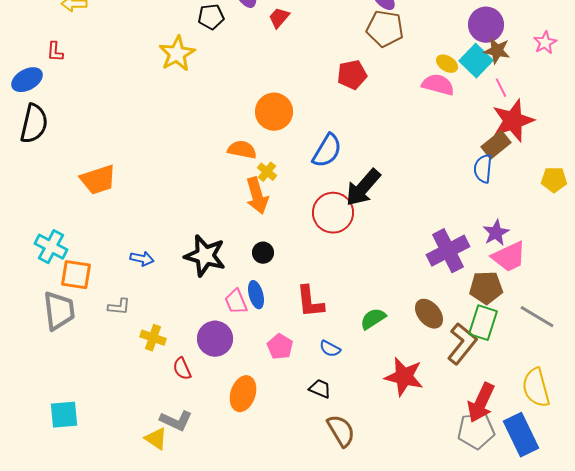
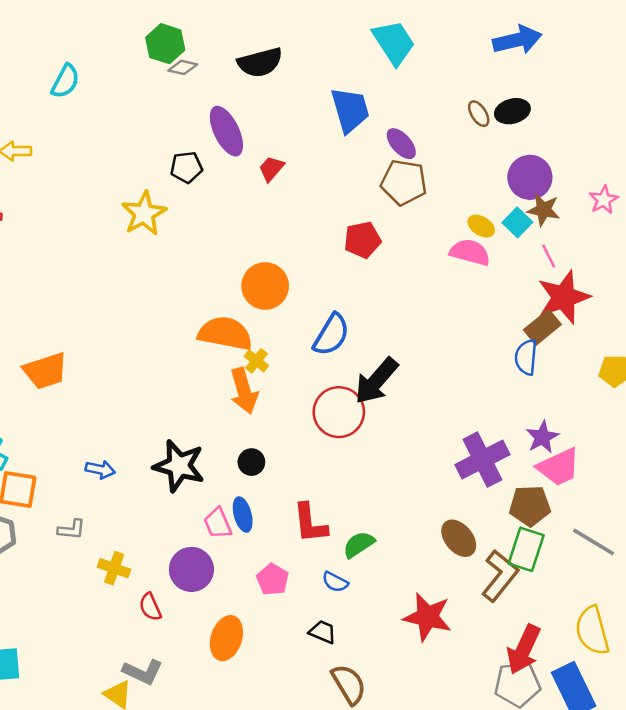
cyan square: (476, 61) -> (517, 222), size x0.7
orange semicircle: (242, 150) -> (225, 333), size x1.5
green semicircle: (373, 319) -> (359, 544), moved

